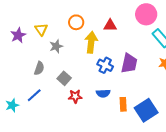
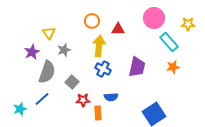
orange circle: (76, 22) -> (92, 21), moved
purple star: (18, 35) -> (32, 52), moved
blue cross: (105, 65) -> (103, 69), moved
gray semicircle: (39, 68) -> (47, 72), size x1.6
orange rectangle: (123, 104) -> (98, 113), moved

